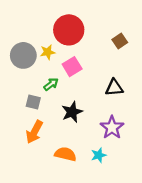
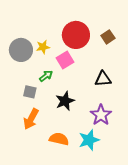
red circle: (69, 30) -> (76, 35), moved
cyan star: (99, 155) -> (89, 140), size x1.5

